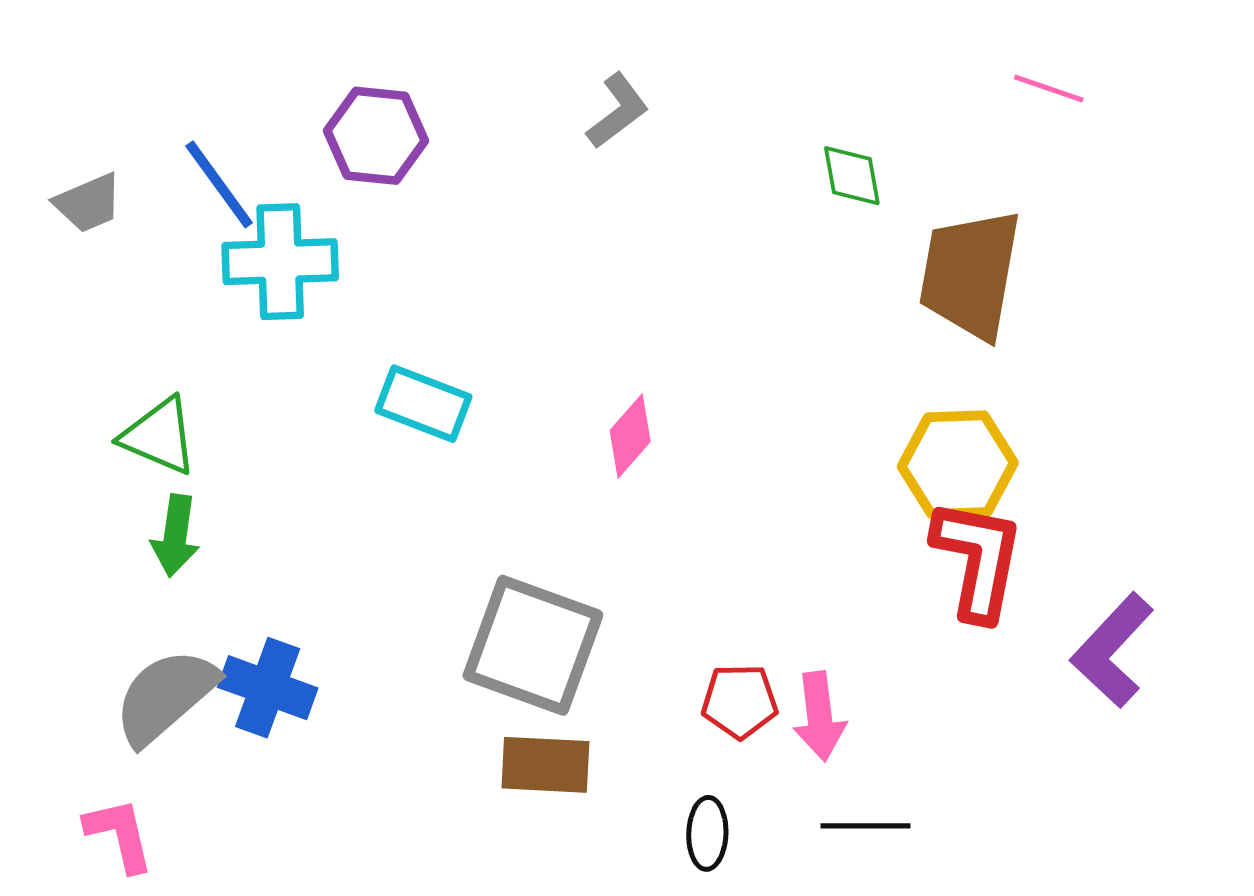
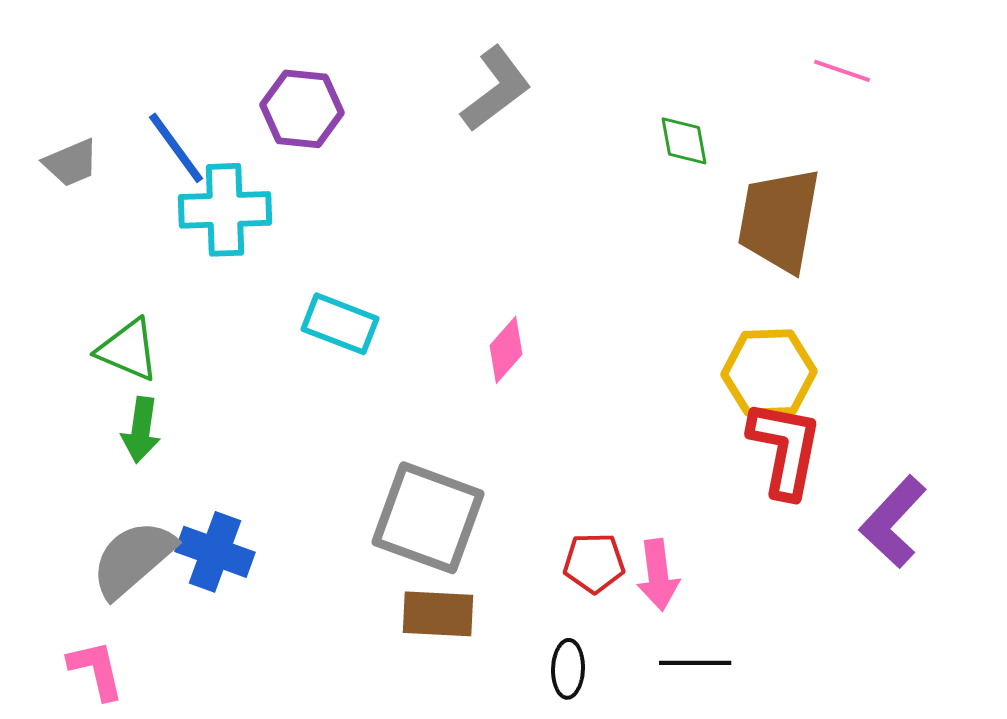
gray L-shape: (618, 111) -> (496, 89), size x1.4

